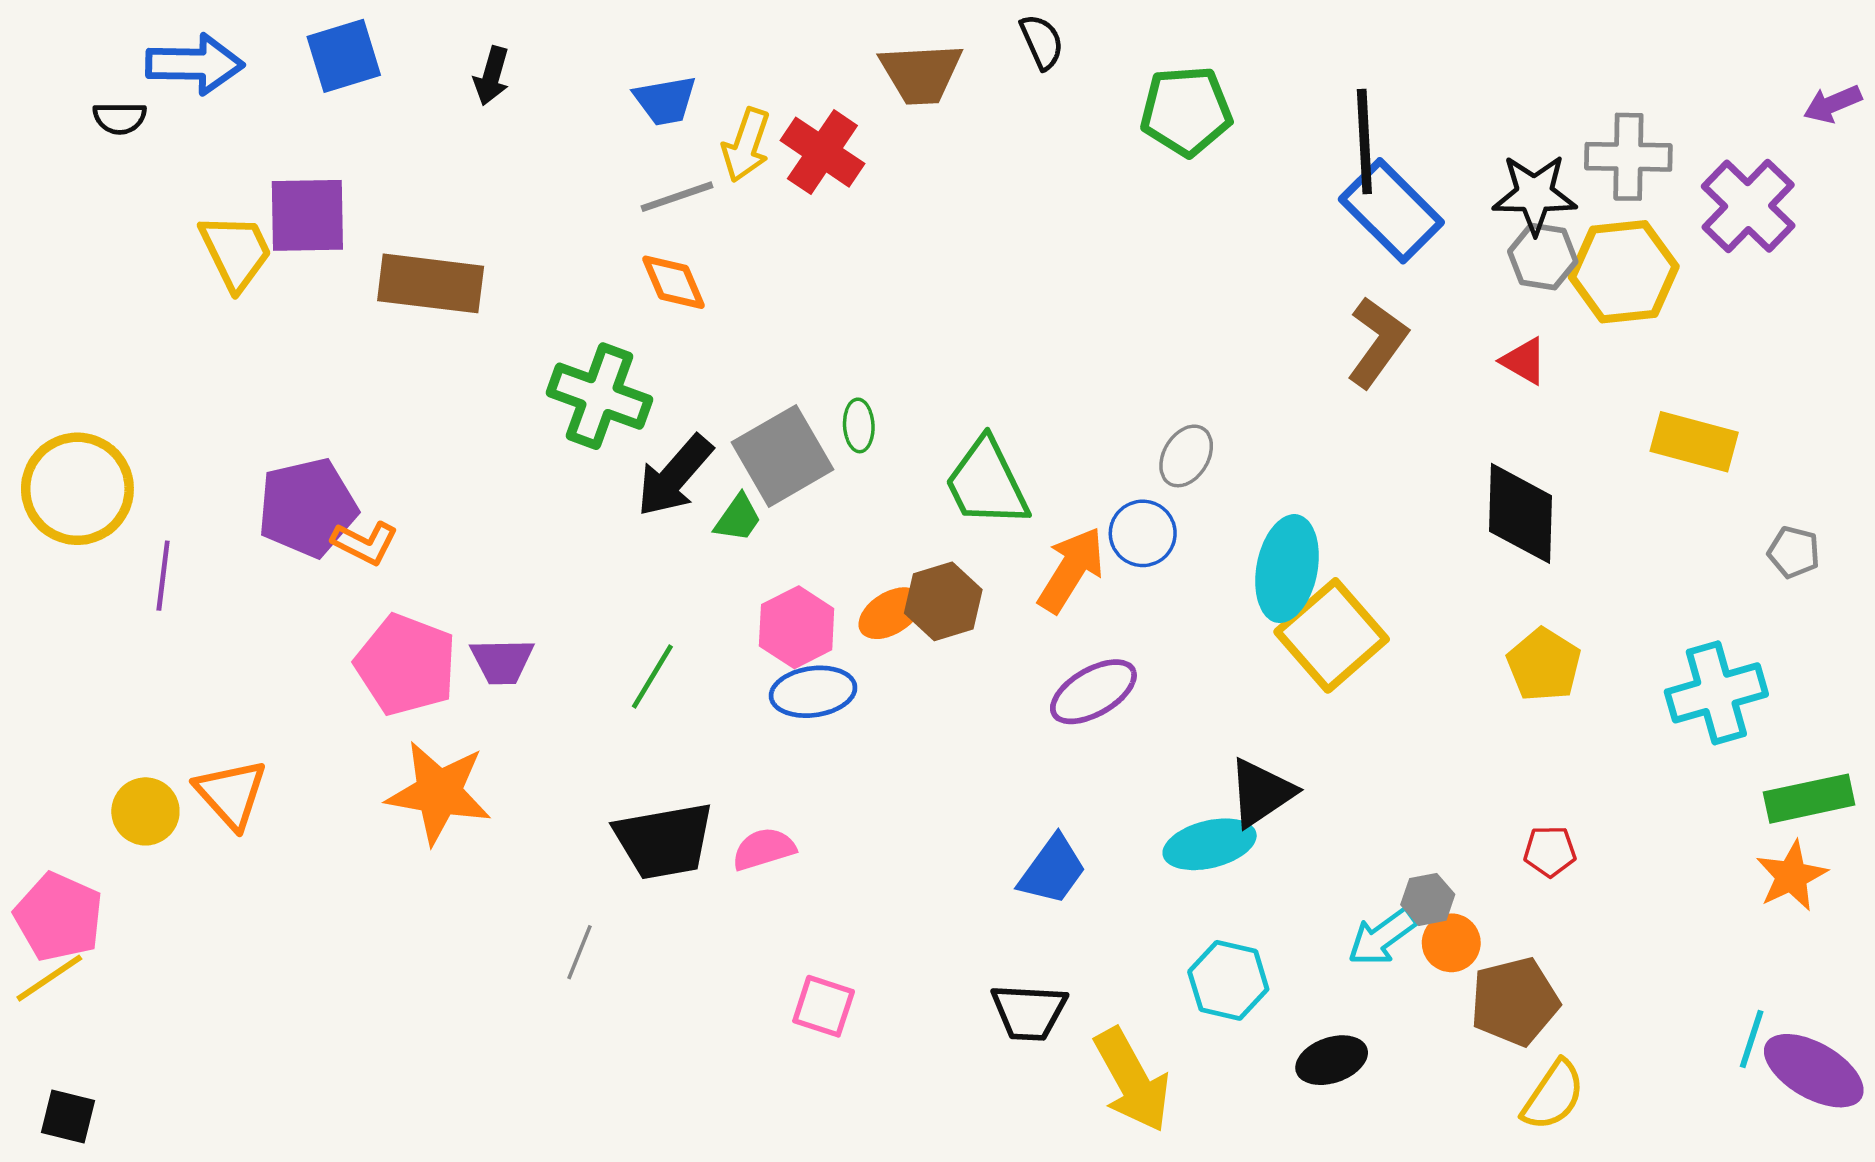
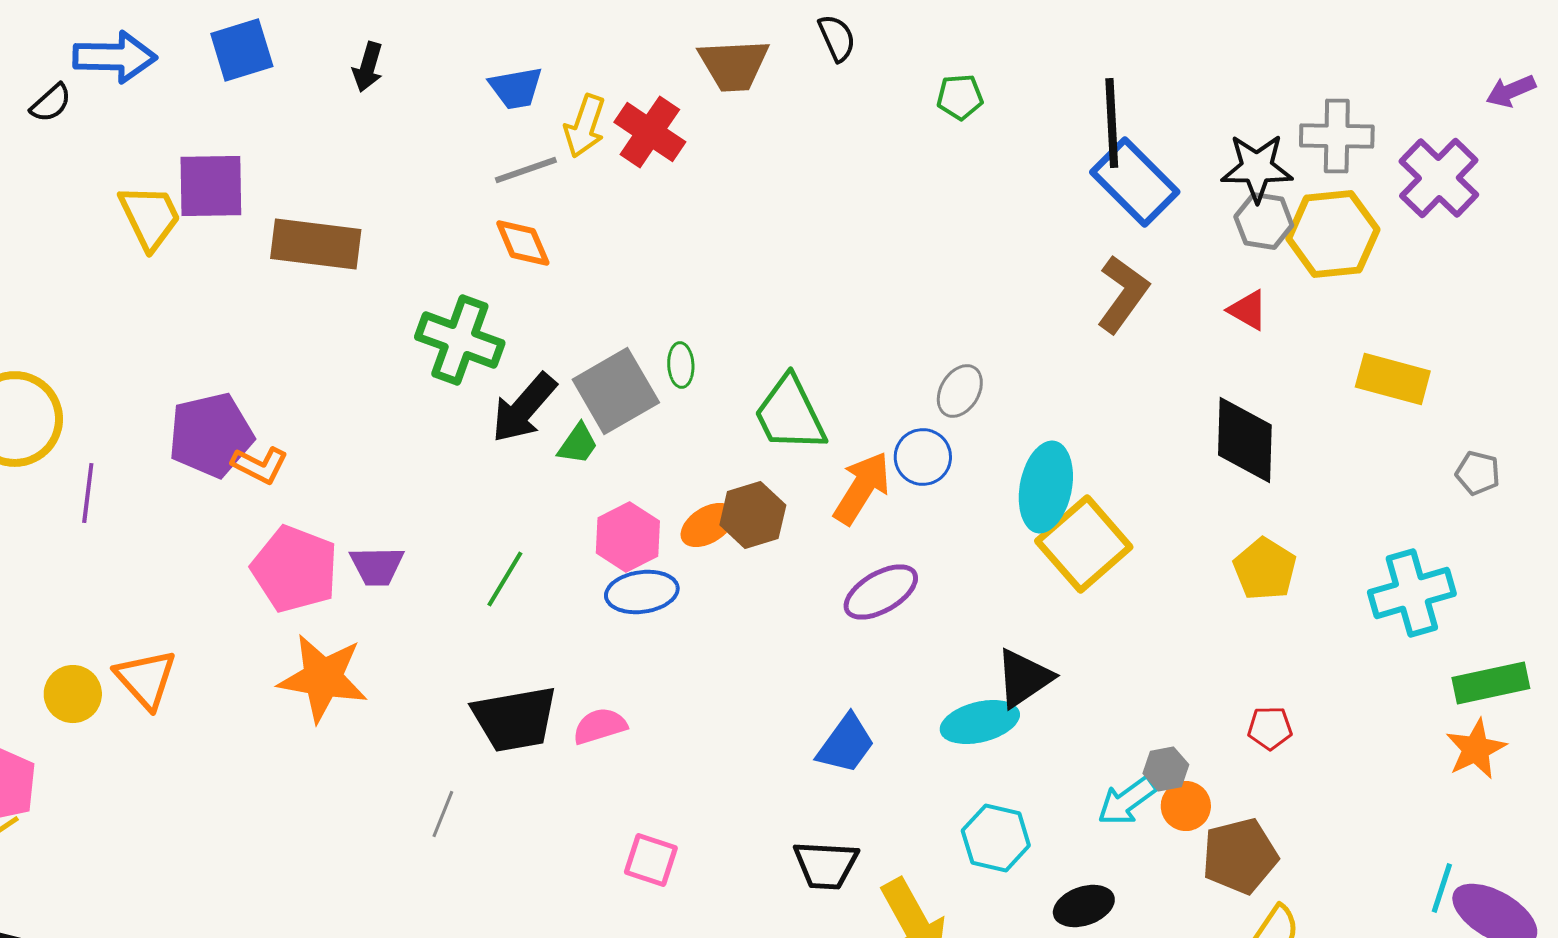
green pentagon: (1186, 111) -> (960, 97), size x0.6
black semicircle: (120, 118) -> (51, 103), turned -42

